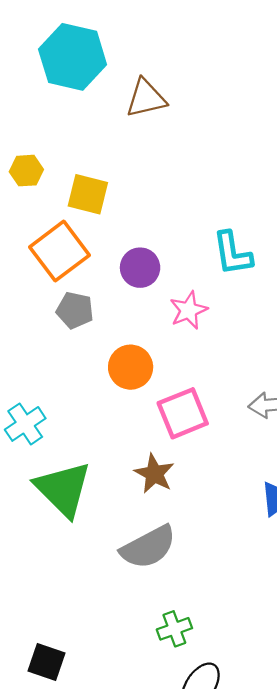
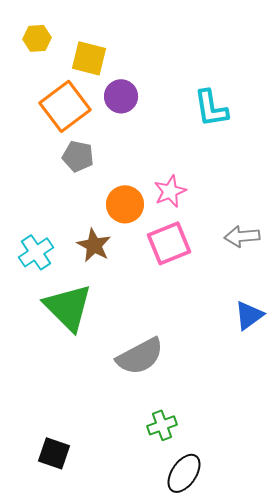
purple circle: (140, 268) -> (121, 96), moved
pink star: (189, 310) -> (170, 191), moved
brown star: (154, 474) -> (94, 245), moved

